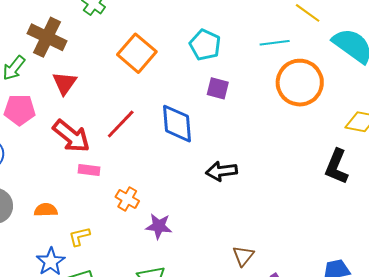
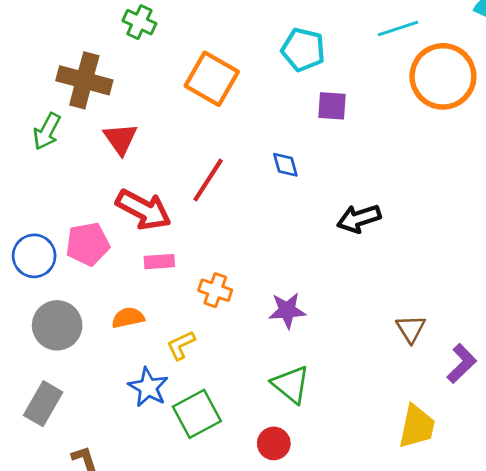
pink pentagon: (20, 110) -> (88, 244), moved
blue diamond: (177, 124) -> (285, 165), size x0.5
pink rectangle: (89, 170) -> (159, 262), moved
orange cross: (127, 199) -> (215, 290), moved

